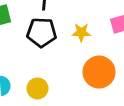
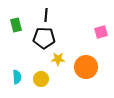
yellow star: (81, 32) -> (58, 59), moved

